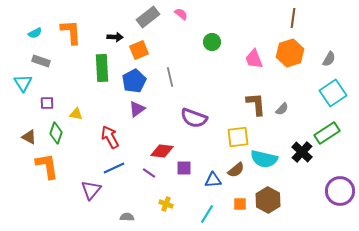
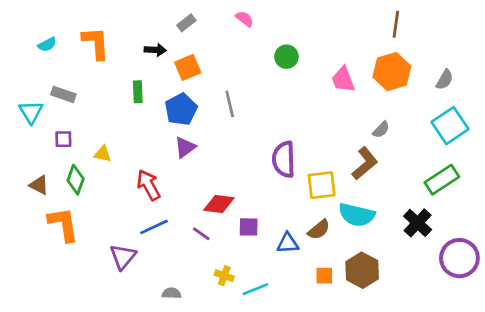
gray rectangle: (148, 17) -> (186, 23), moved, size x0.6
gray rectangle: (41, 61) -> (63, 94), moved
green rectangle: (102, 68) -> (138, 92), size x0.6
brown L-shape: (256, 104) -> (365, 163), moved, turned 55
gray semicircle: (282, 109) -> (381, 130), moved
purple semicircle: (194, 118) -> (284, 159), moved, turned 68
black cross: (302, 152) -> (418, 223), moved
cyan line: (207, 214) -> (255, 289), moved, turned 36

